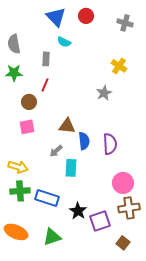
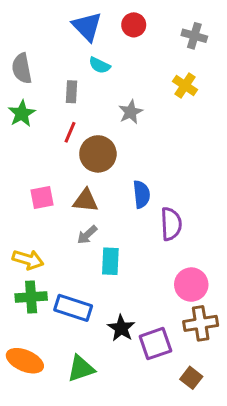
yellow cross: (119, 66) -> (185, 86), moved
green star: (14, 73) -> (22, 114), turned -30
gray star: (104, 93) -> (131, 112), moved
brown circle: (29, 102) -> (98, 154), moved, size x1.5
brown triangle: (67, 126) -> (86, 201), moved
blue semicircle: (84, 141) -> (141, 194), moved

